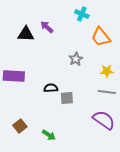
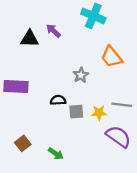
cyan cross: (82, 14) -> (93, 16), size x1.5
orange trapezoid: (101, 37) -> (112, 57), moved
gray star: (76, 59) -> (81, 75), moved
yellow star: (107, 71) -> (99, 113), moved

